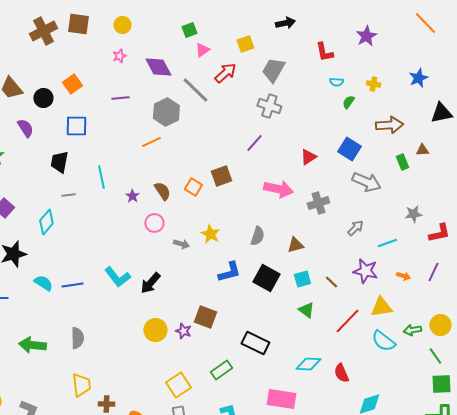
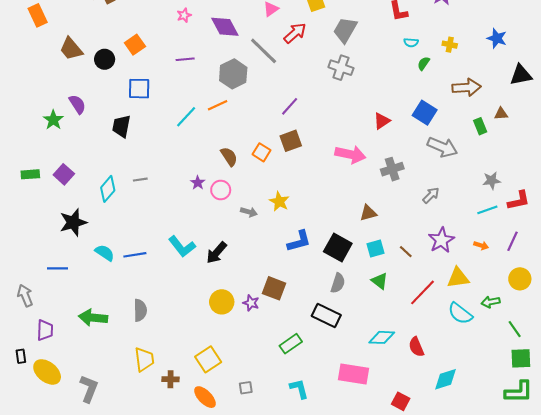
blue star: (418, 78) -> (497, 38), turned -30
purple semicircle: (25, 128) -> (77, 104), moved
purple line: (254, 143) -> (290, 106), moved
cyan line: (101, 177) -> (186, 117), moved, turned 55
gray line: (68, 195) -> (140, 180), moved
purple star: (132, 196) -> (198, 183), moved
gray semicircle: (257, 236) -> (338, 283), moved
cyan line: (387, 243) -> (487, 210), moved
purple star: (365, 271) -> (441, 240), turned 30
yellow circle: (440, 325) -> (520, 279), moved
yellow square: (178, 385) -> (208, 359), moved

